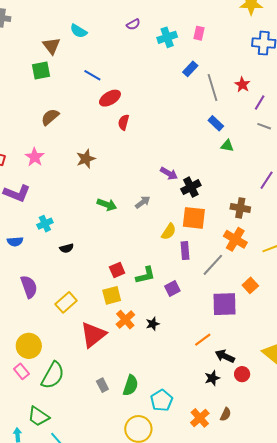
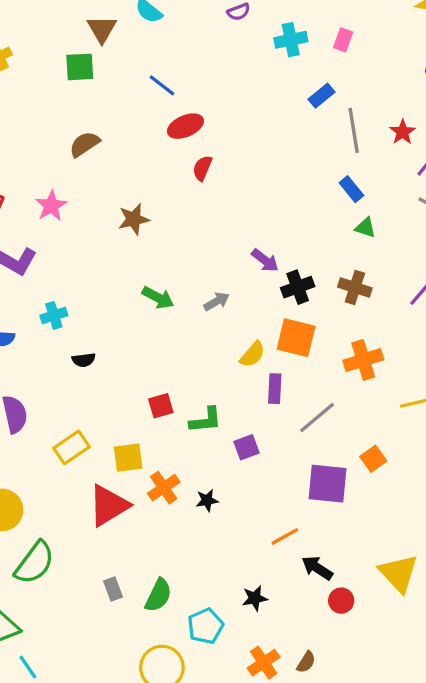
brown cross: (240, 208) -> (355, 287), moved
orange cross: (235, 239) -> (363, 360), moved, turned 35
yellow square: (112, 295) -> (128, 458), moved
black star: (212, 378) -> (255, 598), moved

